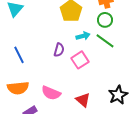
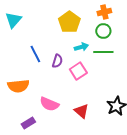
green line: (105, 41) -> (103, 52), turned -36
blue line: (19, 55) -> (35, 54), moved
orange semicircle: (18, 88) -> (18, 86), moved

